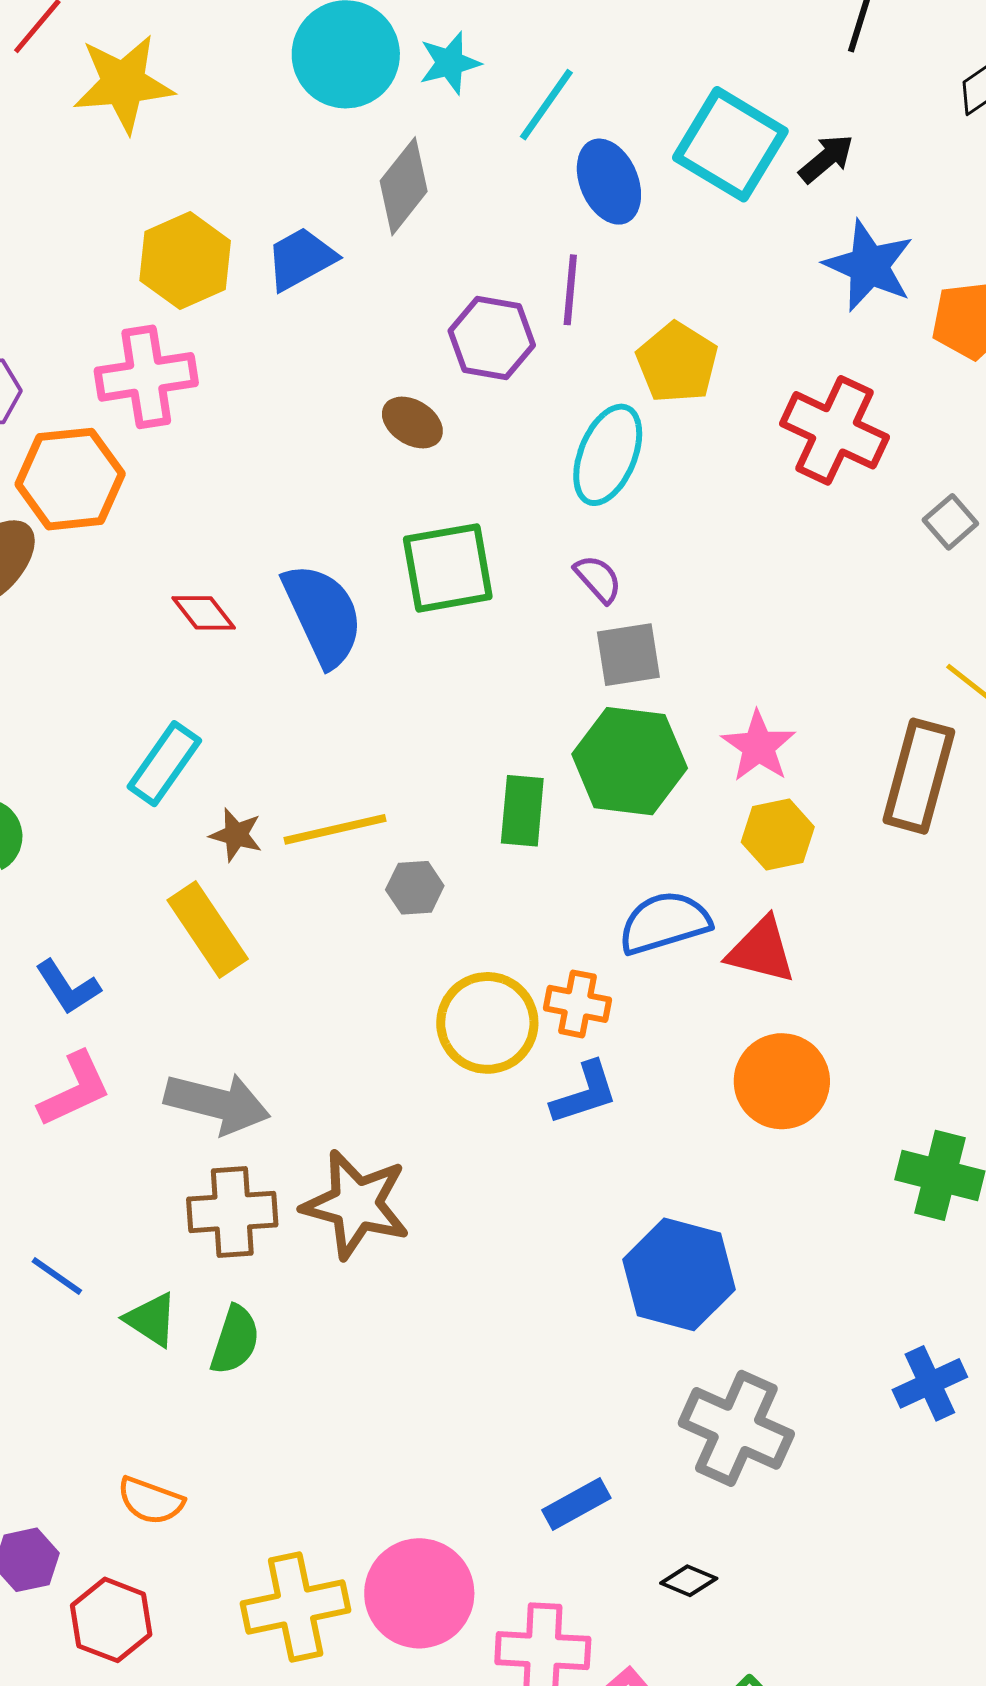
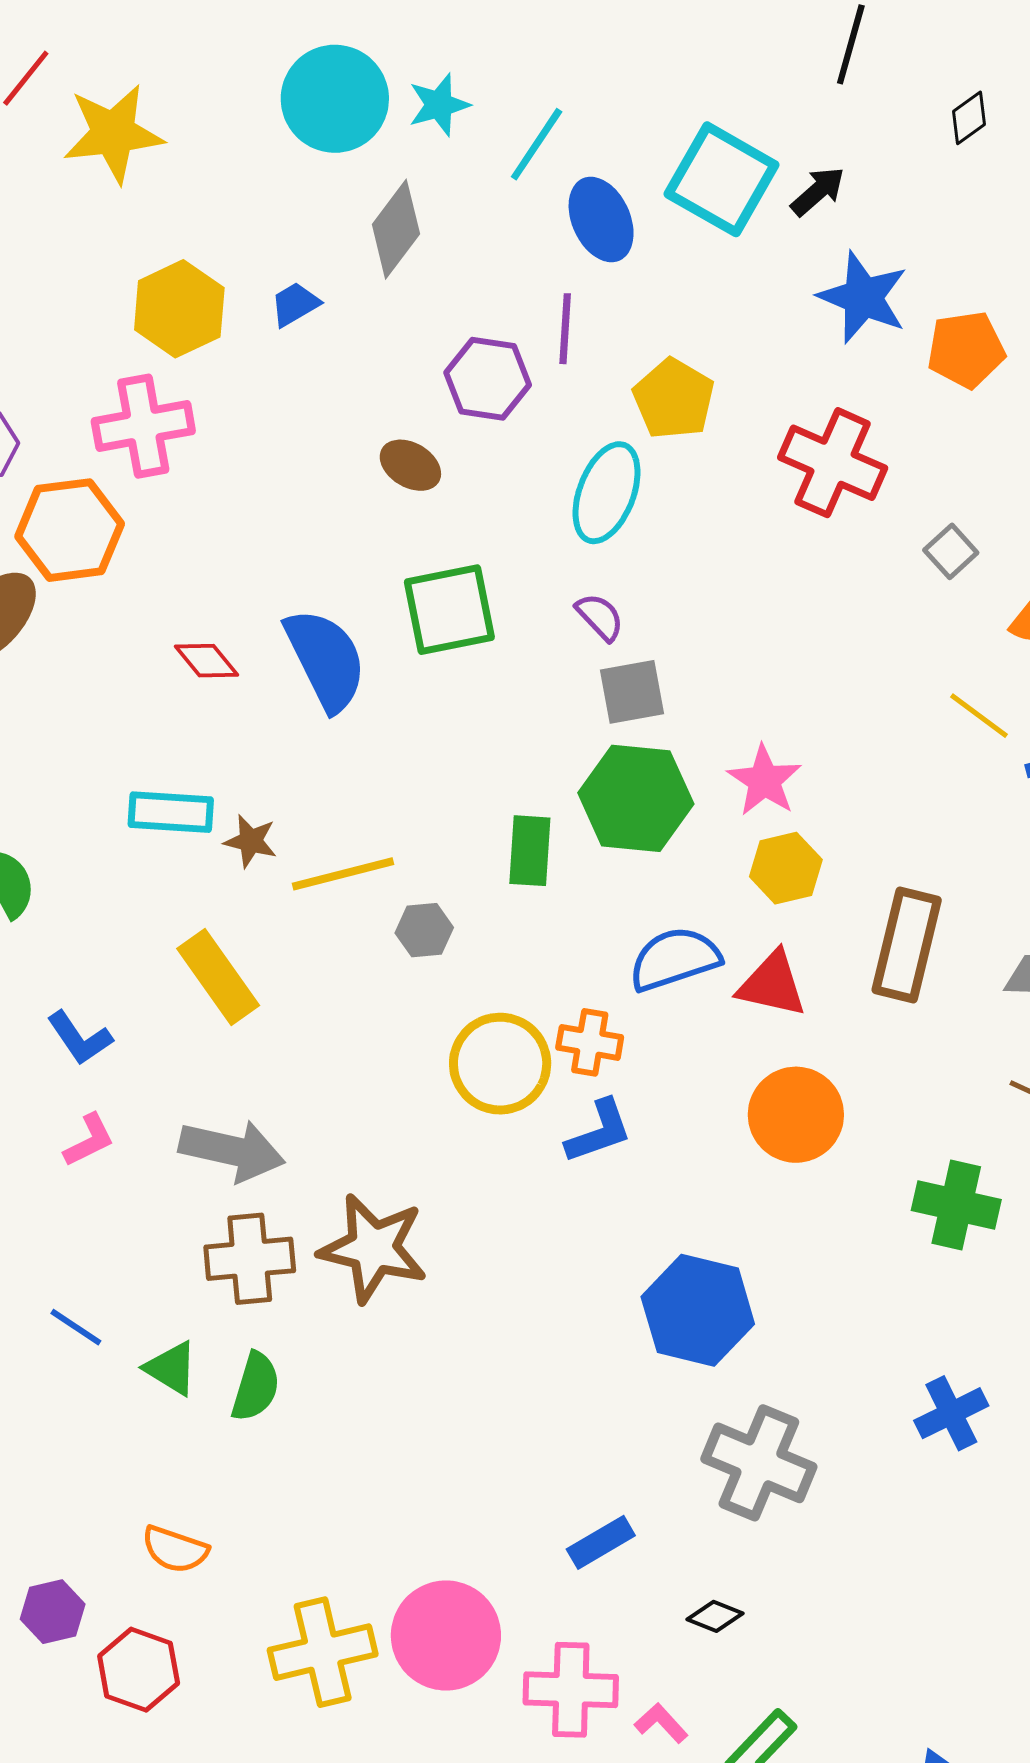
blue trapezoid: (301, 259) -> (295, 304), size x0.7
cyan rectangle: (164, 764) -> (171, 812), turned 60
brown rectangle: (919, 776) -> (907, 945), moved
brown star: (236, 835) -> (251, 841), moved
pink L-shape: (75, 1089) -> (89, 1140), size x0.7

